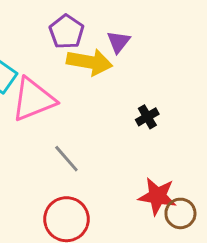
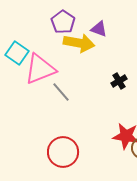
purple triangle: (118, 42) -> (99, 29), turned -48
gray line: (66, 159) -> (61, 92), moved

